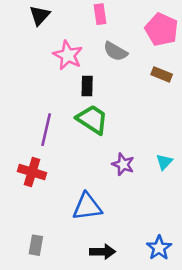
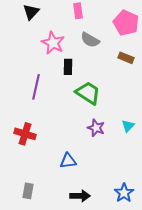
green trapezoid: (92, 119) -> (88, 93), moved
purple line: (46, 130) -> (36, 87), moved
blue triangle: (87, 207) -> (68, 161), size x0.7

